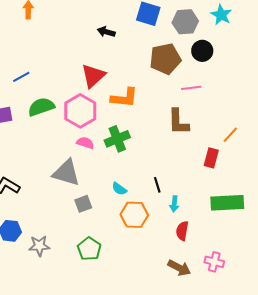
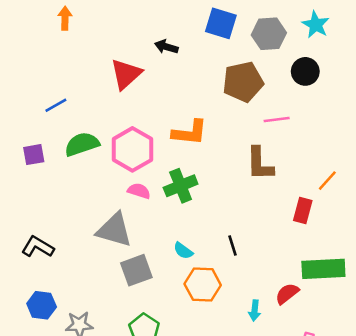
black circle: (202, 51) -> (305, 71), moved
red triangle: (93, 76) -> (126, 74), moved
gray square: (83, 204) -> (136, 270), size x1.4
cyan arrow: (174, 204) -> (255, 310), moved
red semicircle: (182, 231) -> (287, 294), moved, turned 42

